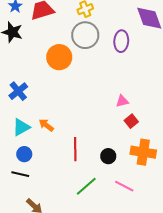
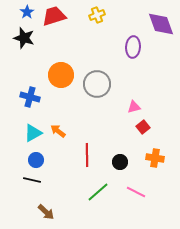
gray circle: (85, 35) -> (97, 84), moved
orange circle: (59, 57) -> (61, 75), moved
blue cross: (18, 91) -> (30, 97), turned -36
orange cross: (143, 152) -> (155, 158), size x0.7

